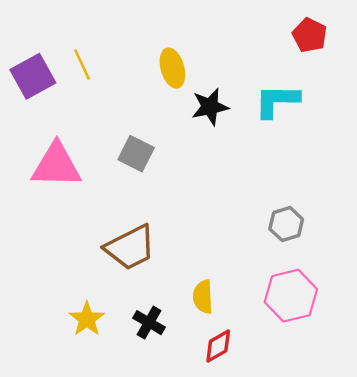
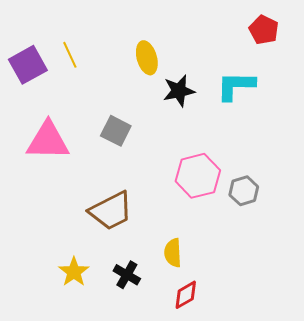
pink hexagon: (291, 296) -> (198, 176), moved

